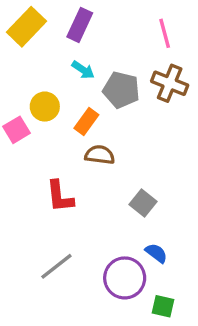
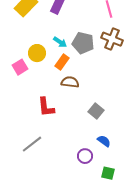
cyan arrow: (83, 70) -> (60, 42), moved
gray line: (56, 266) -> (32, 144), moved
purple circle: (125, 278) -> (85, 156), size x0.6

